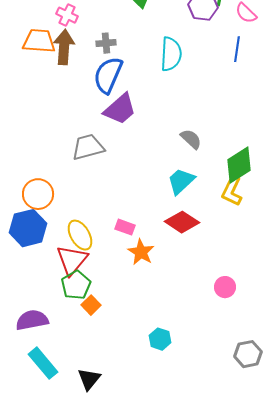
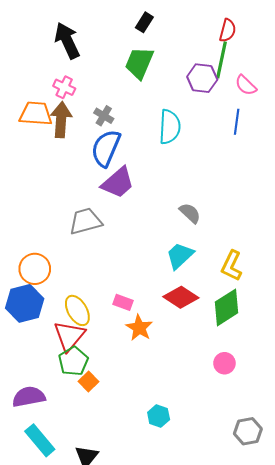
gray cross: (106, 43) -> (104, 116), turned 36
green diamond: (239, 165) -> (227, 307), moved

